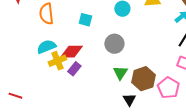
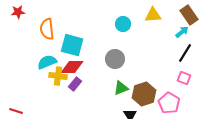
cyan square: (85, 20) -> (72, 45), moved, size x1.6
yellow cross: (57, 61) -> (58, 76), turned 30
green triangle: (120, 73) -> (121, 88), turned 35

